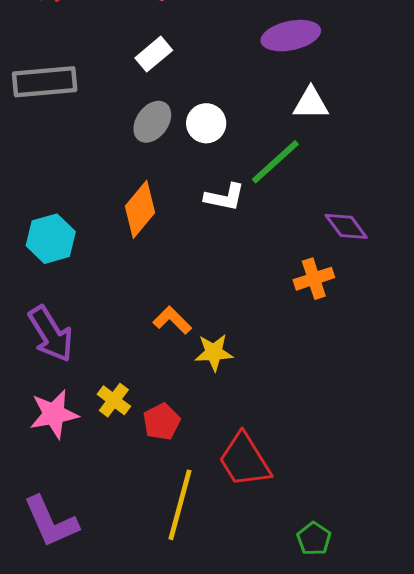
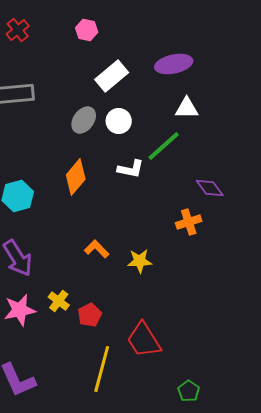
white rectangle: (154, 54) -> (112, 76), moved, size x1.4
yellow star: (214, 353) -> (140, 261), moved

